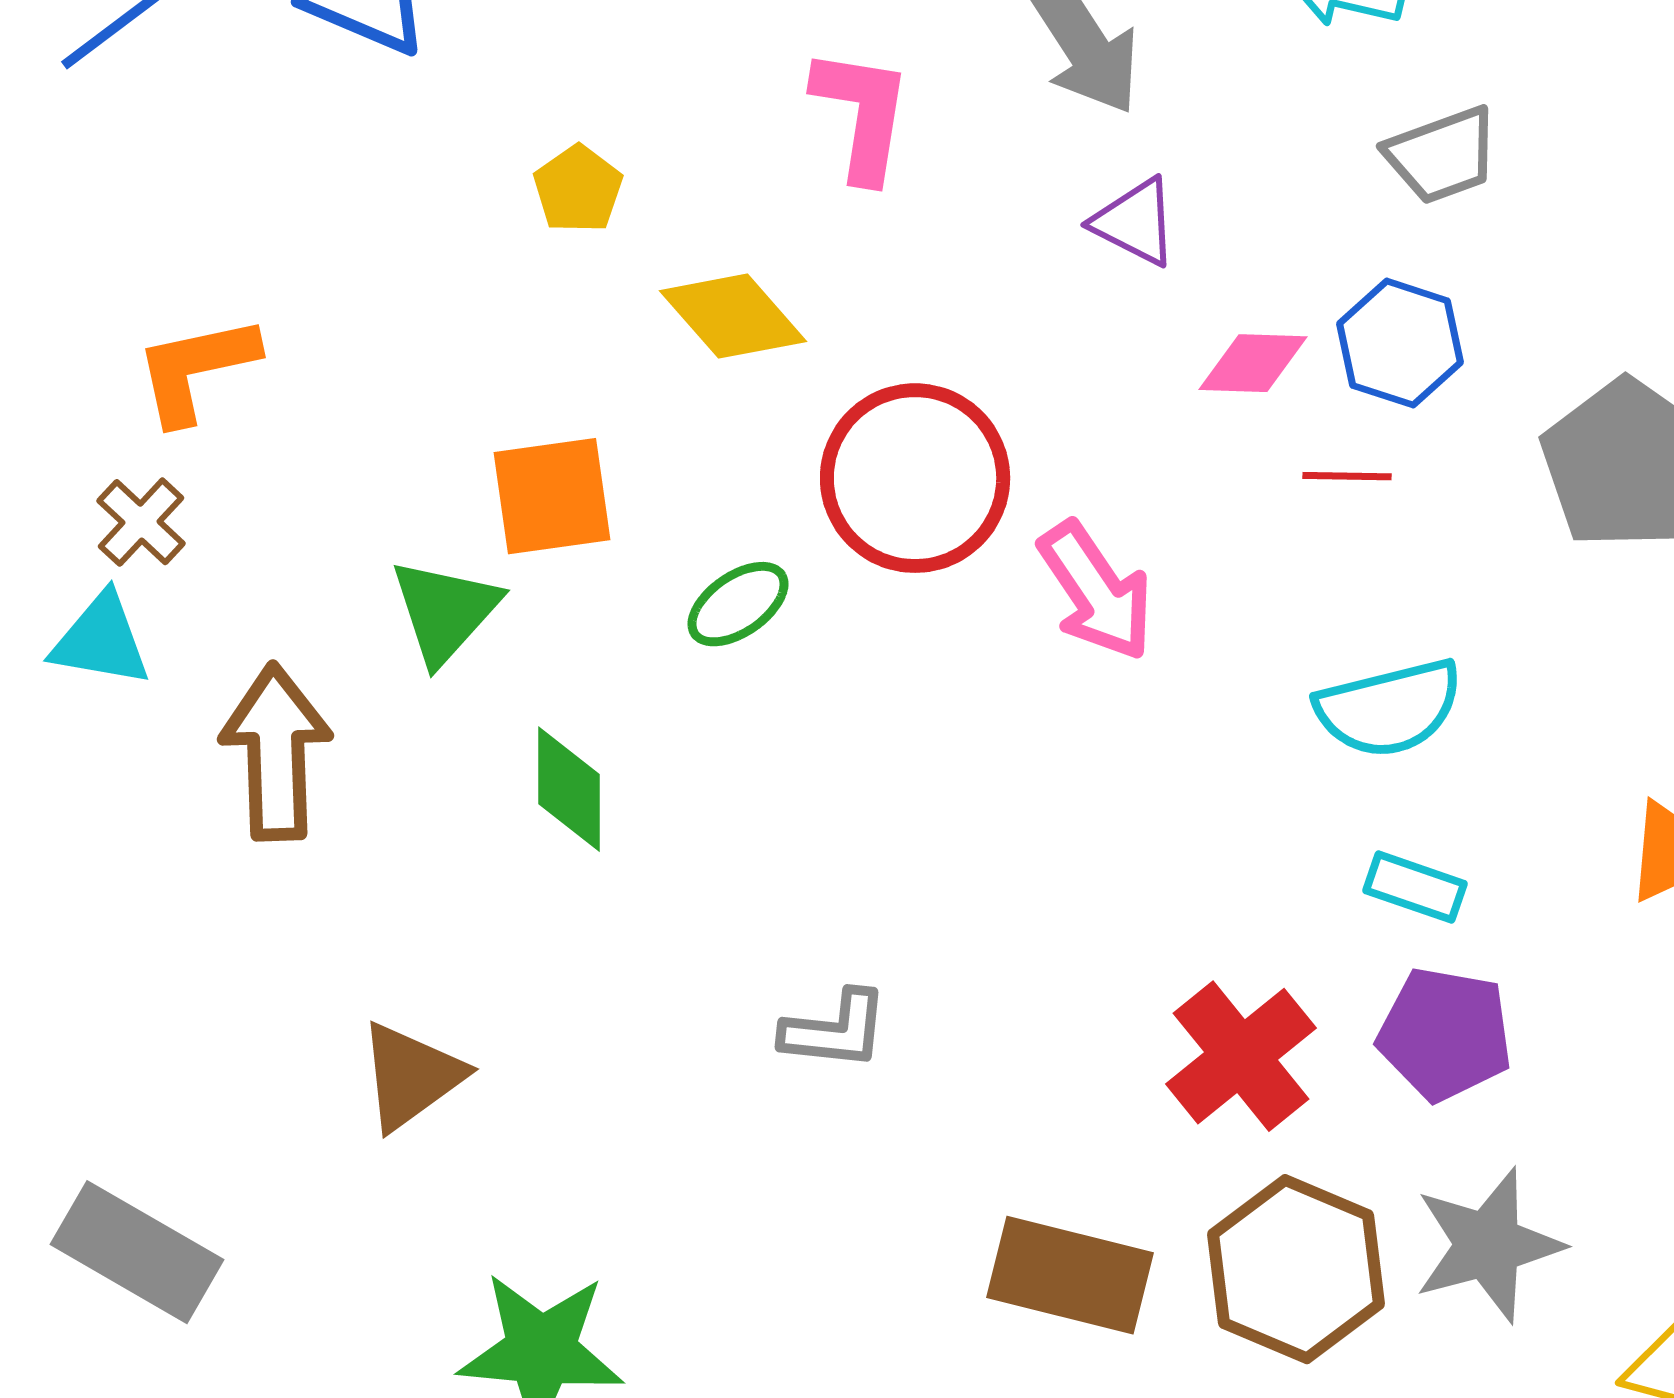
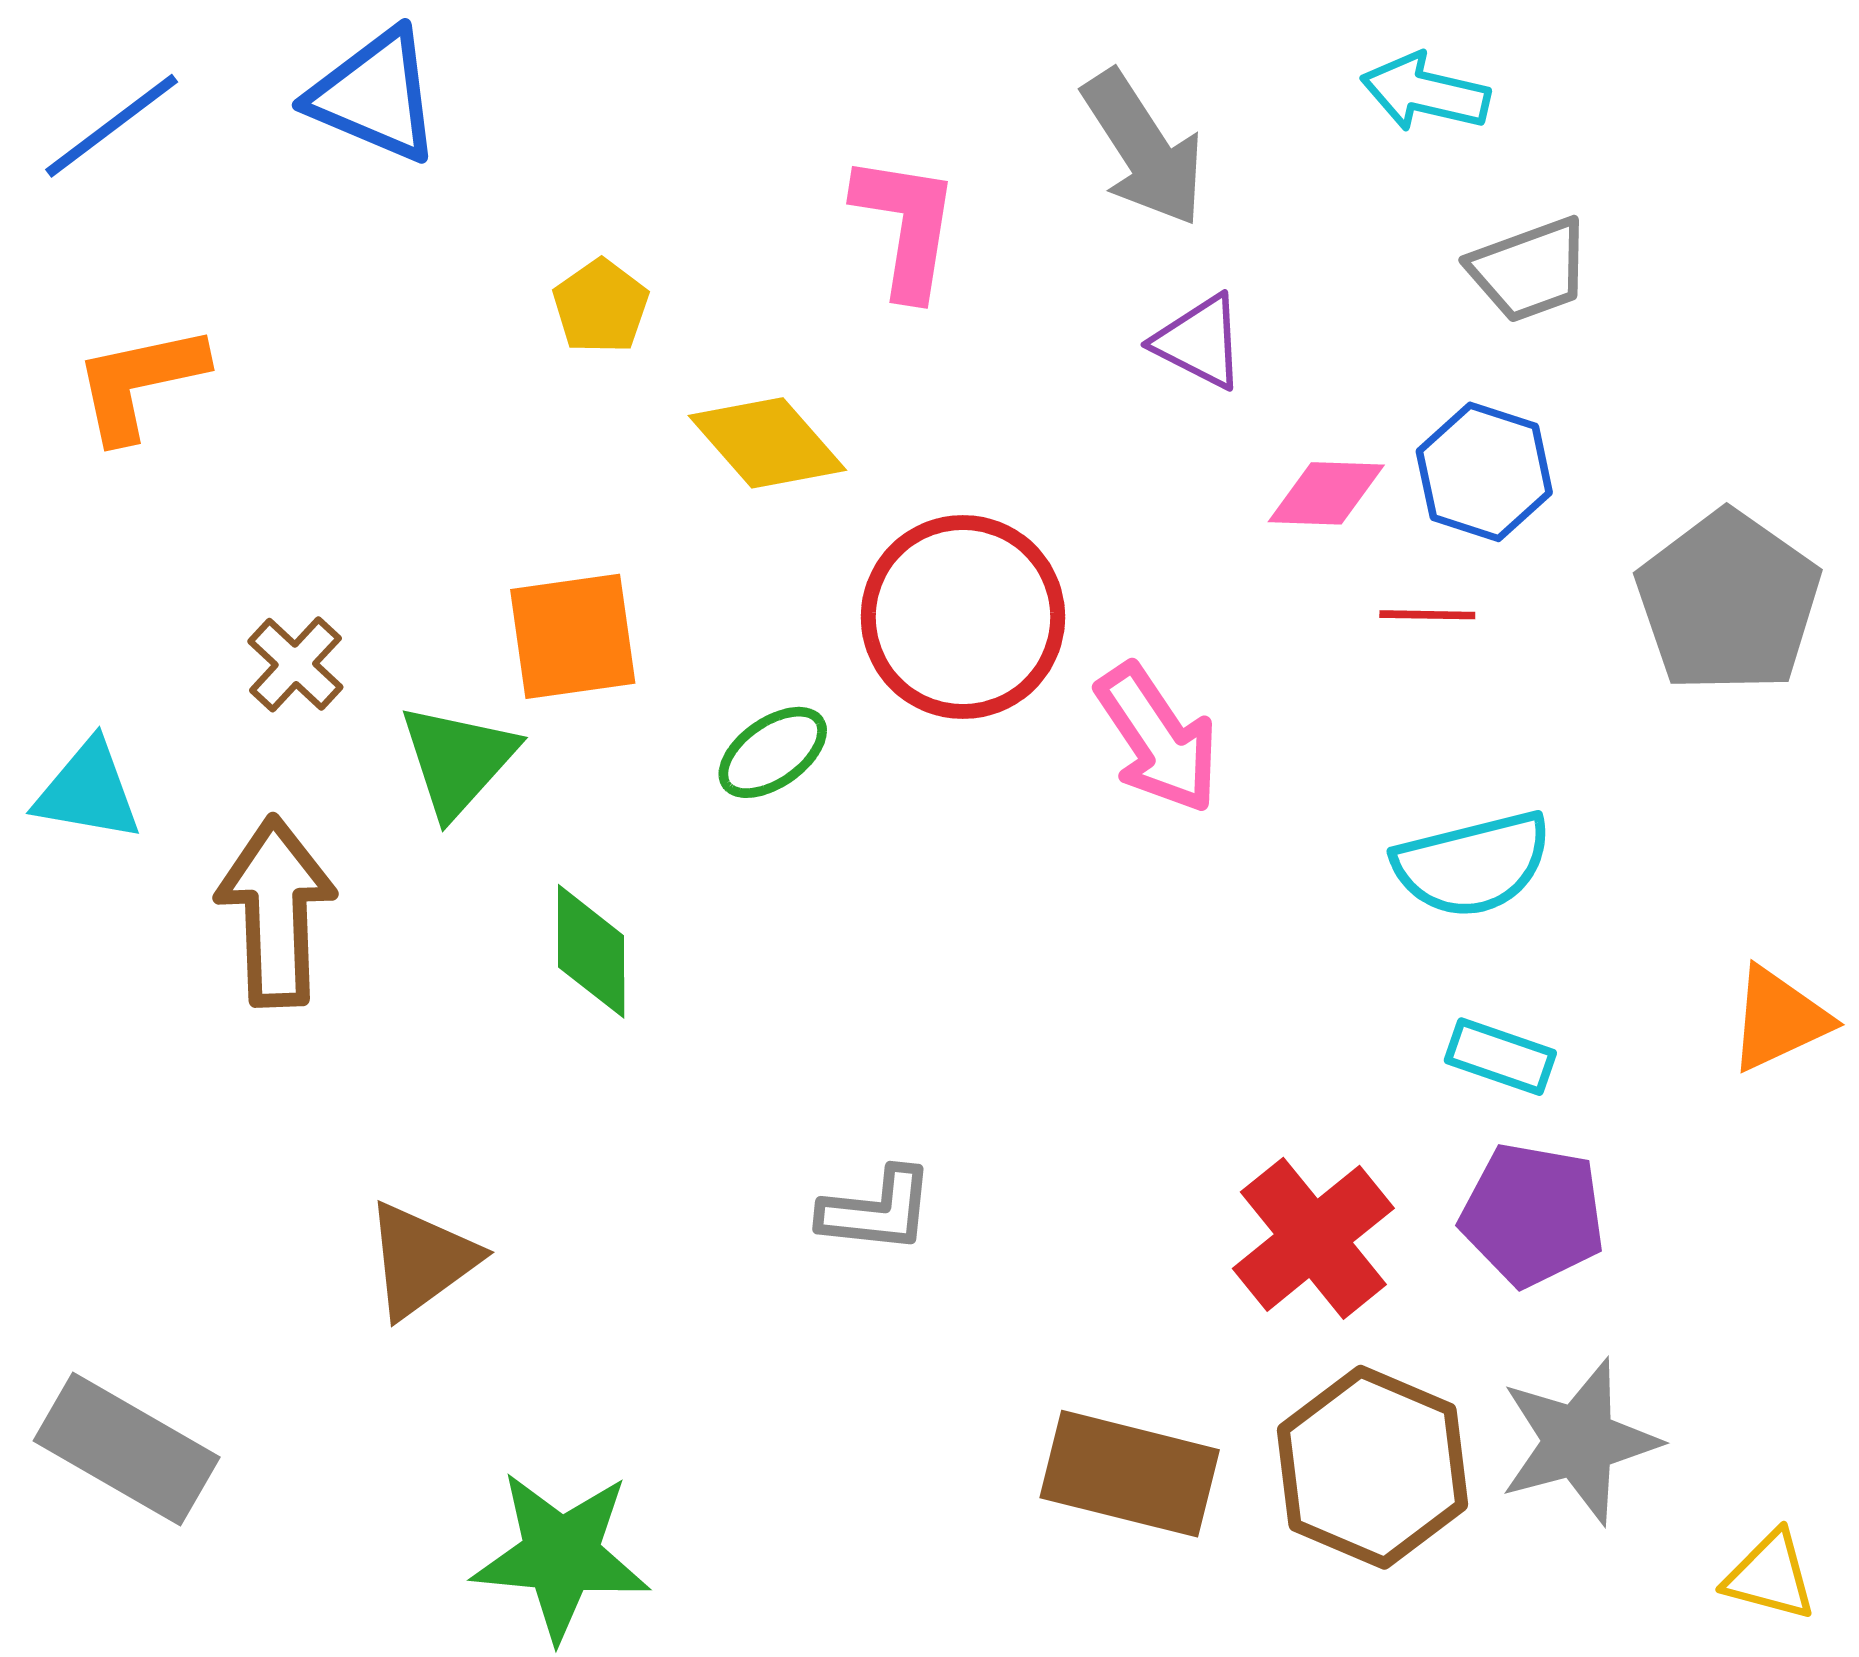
orange L-shape: (196, 369) -> (140, 383), moved
brown cross: (141, 522) -> (295, 664), moved

